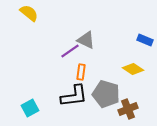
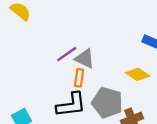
gray triangle: (86, 40) -> (85, 59), moved

